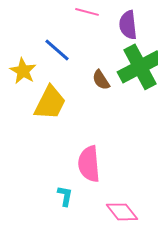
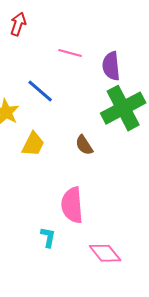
brown semicircle: (101, 80) -> (84, 145), moved
yellow trapezoid: (50, 103) -> (33, 144), size x0.7

